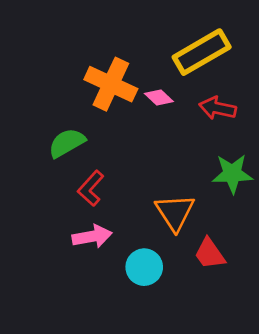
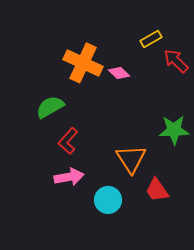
yellow rectangle: (202, 52) -> (151, 39), size x0.5
red arrow: (218, 108) -> (176, 61), moved, turned 32

